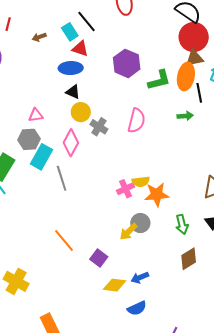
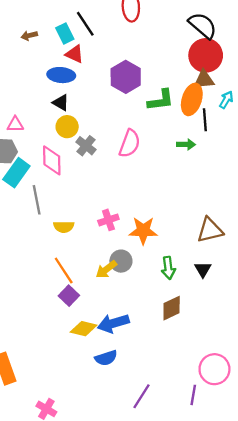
pink diamond: (71, 143) -> (52, 160), turned -36
yellow semicircle: (141, 182) -> (64, 227), moved
orange line: (64, 241) -> (64, 270), moved
blue arrow: (140, 278) -> (113, 323), size x1.5

